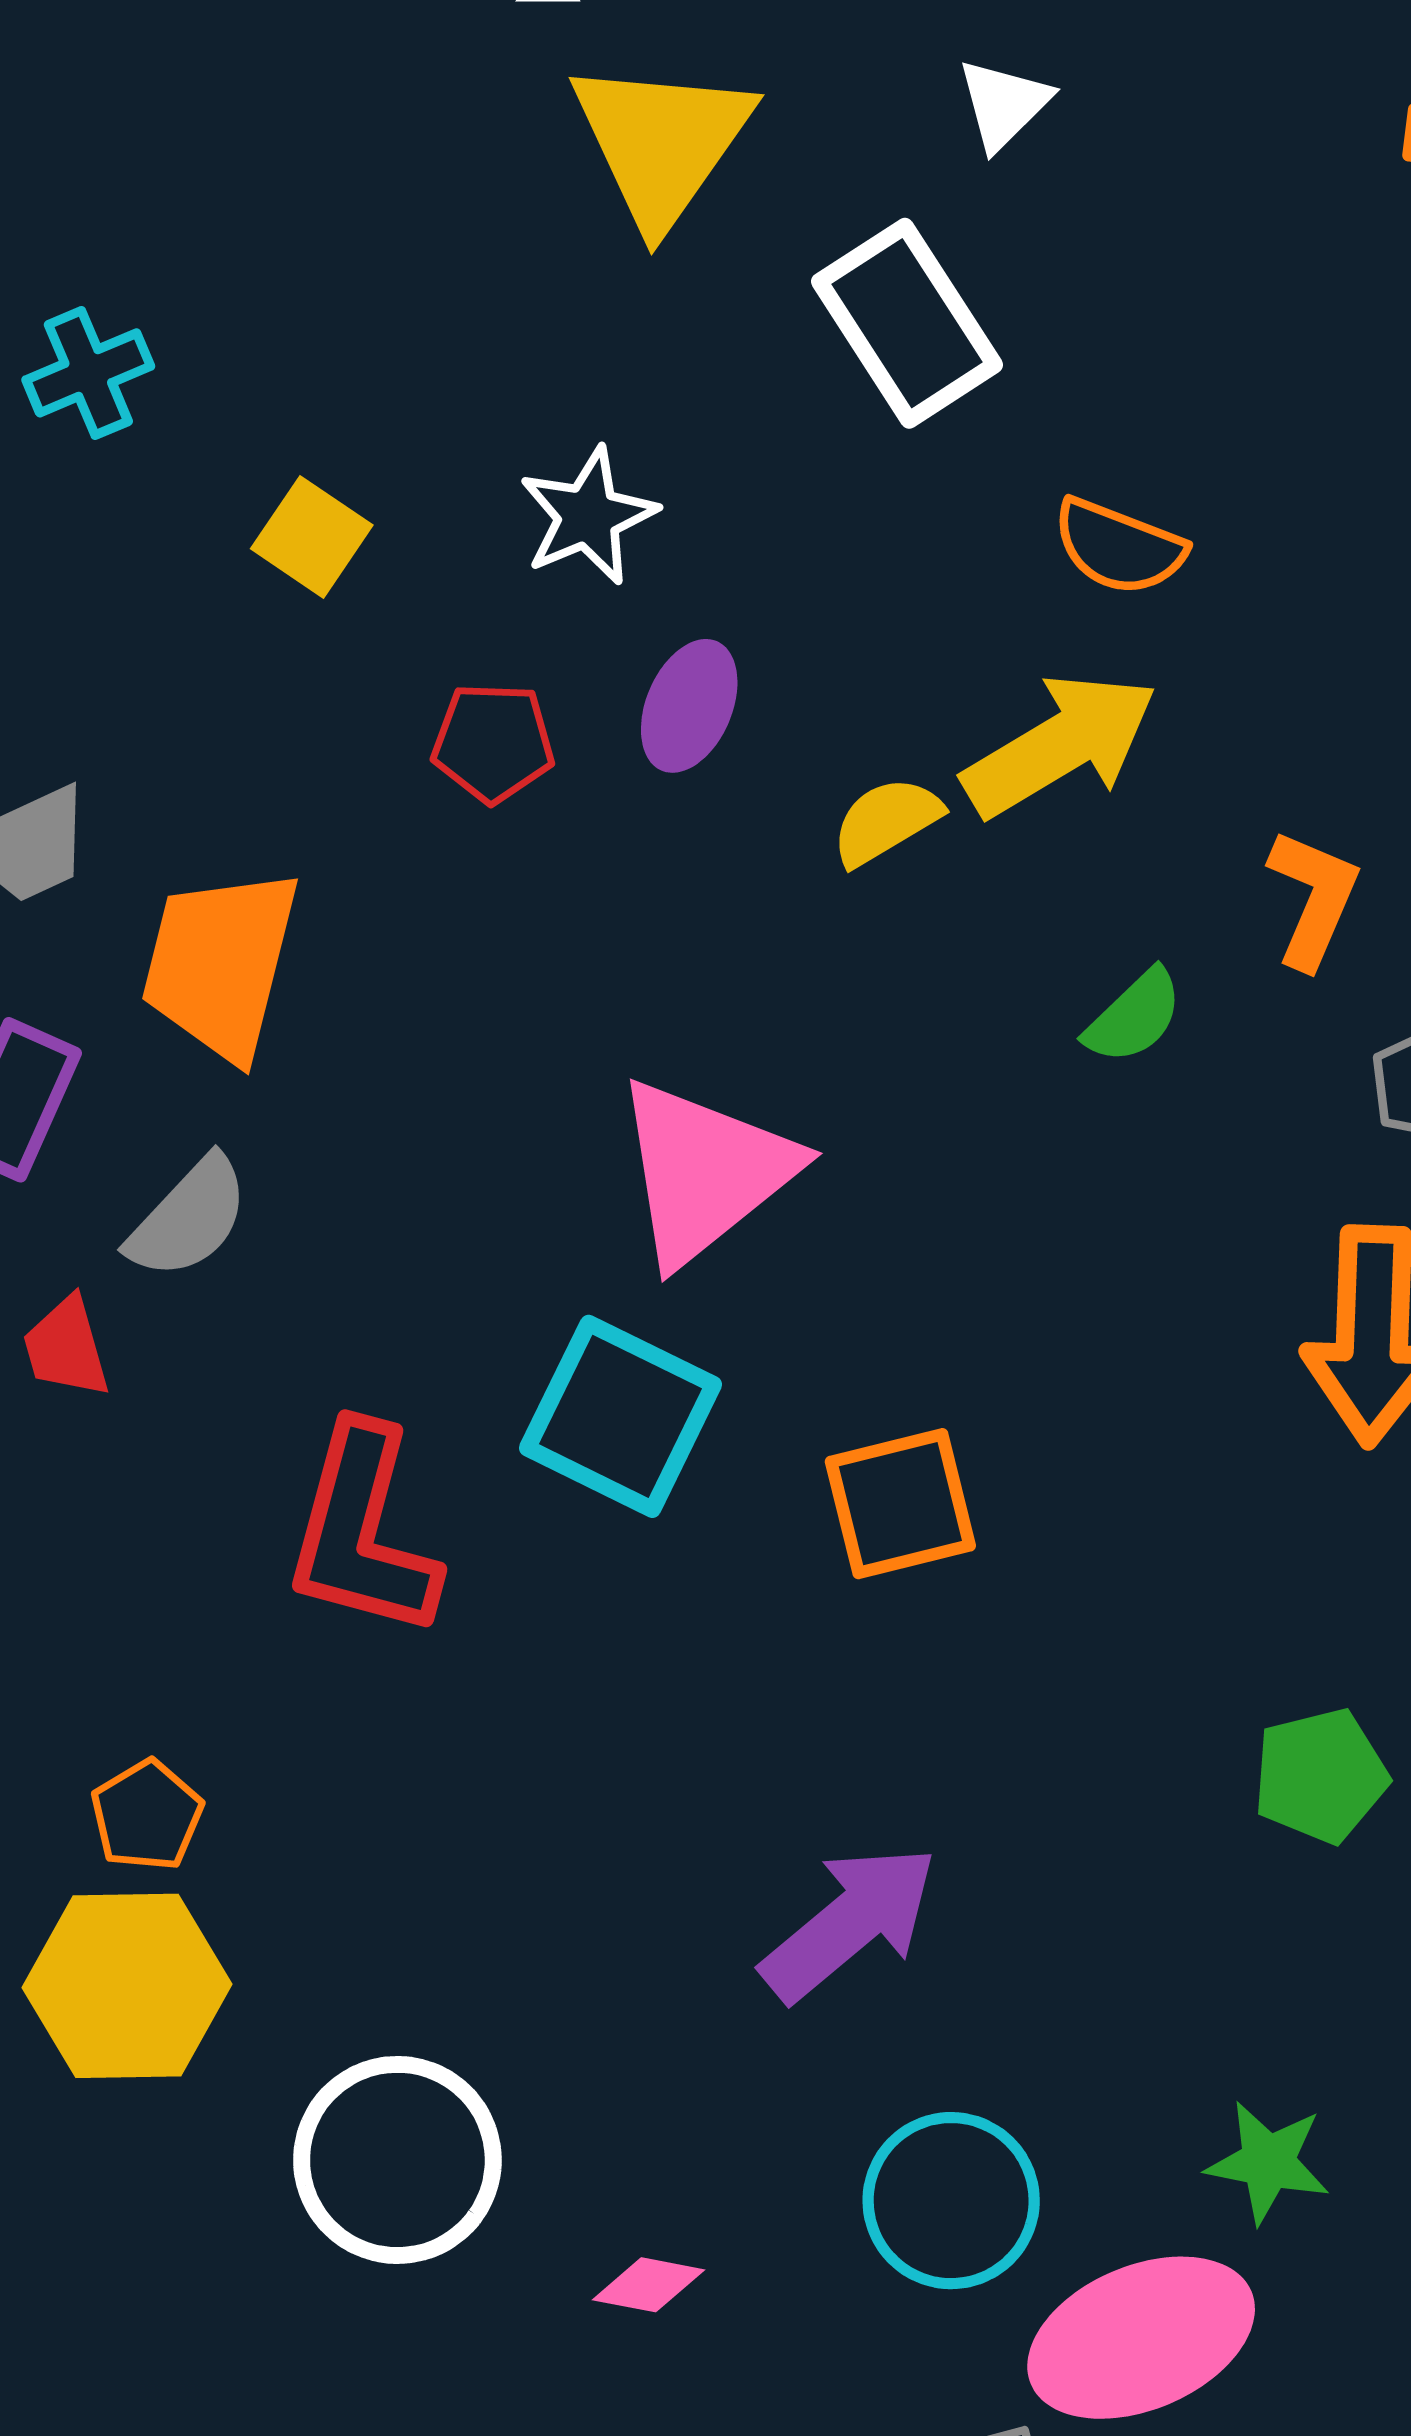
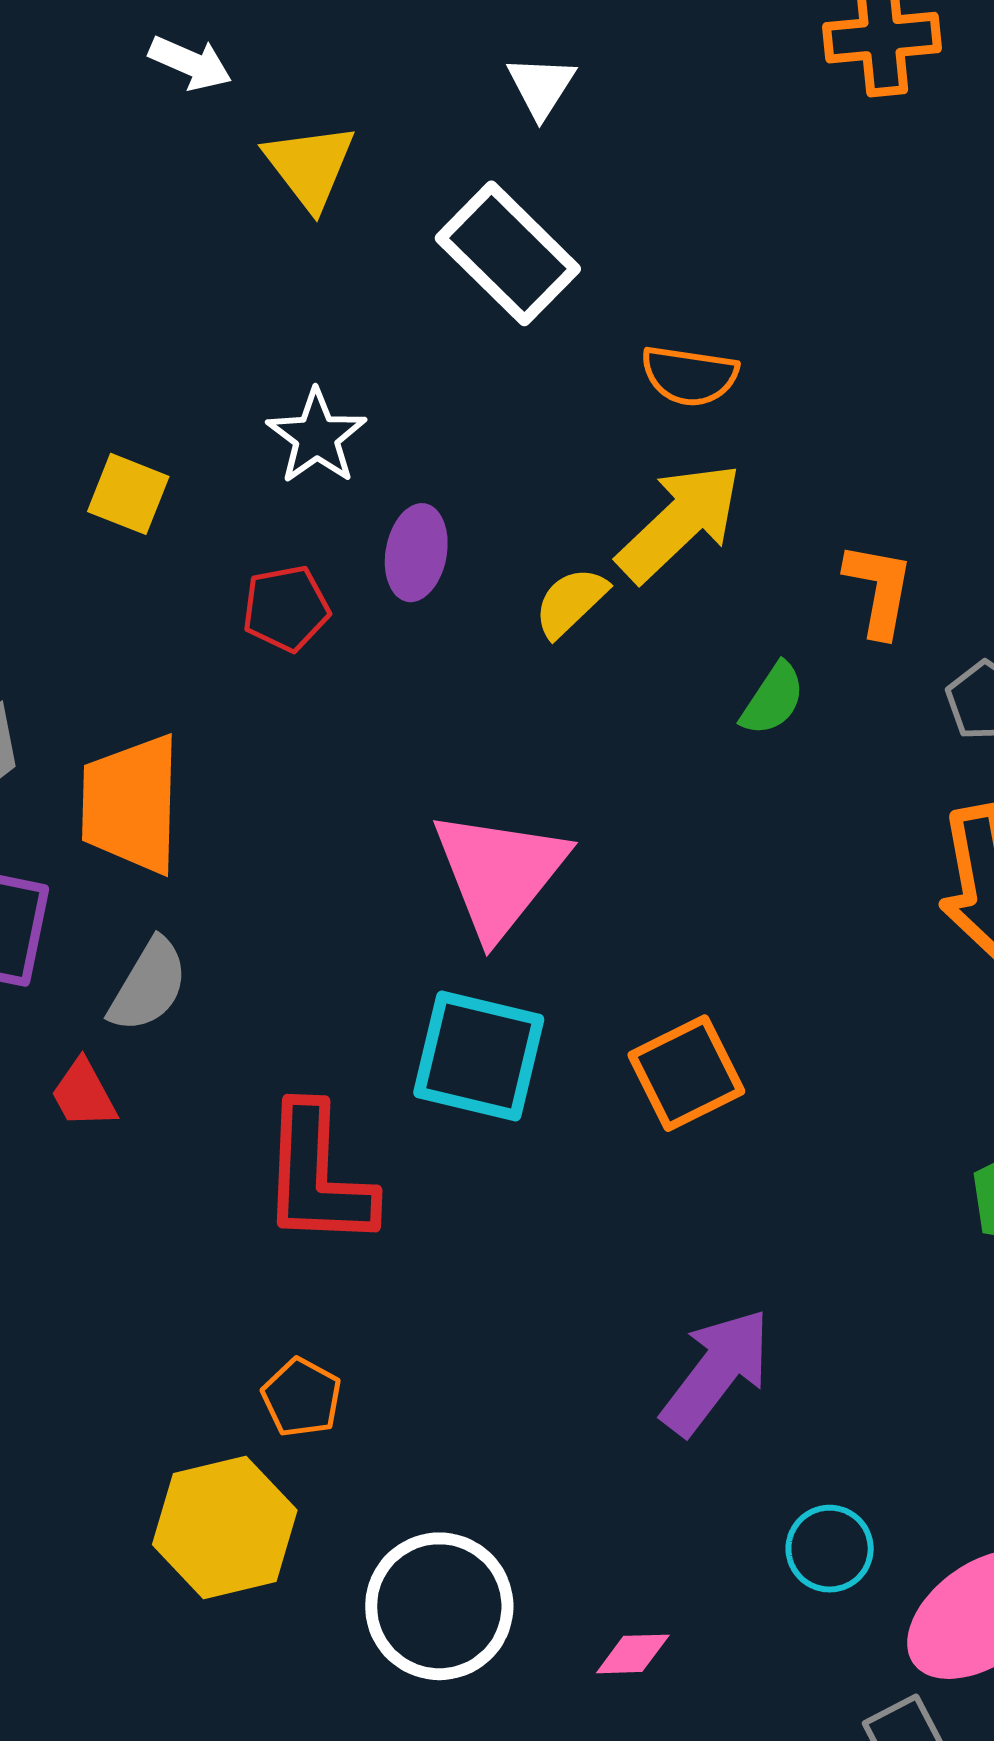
yellow triangle: (662, 142) -> (310, 166), size x0.7
orange pentagon: (147, 1815) -> (302, 1398), moved
cyan circle: (951, 2201) -> (830, 1549), size x0.7

